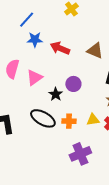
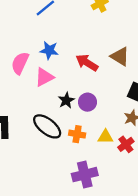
blue star: (35, 40) -> (49, 50), moved
red arrow: (60, 48) -> (87, 63), moved
purple circle: (73, 84) -> (87, 102), moved

